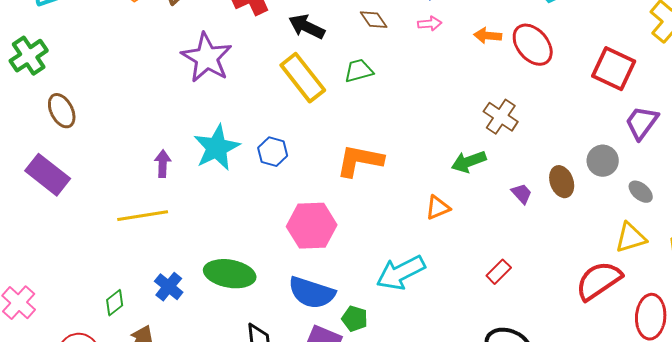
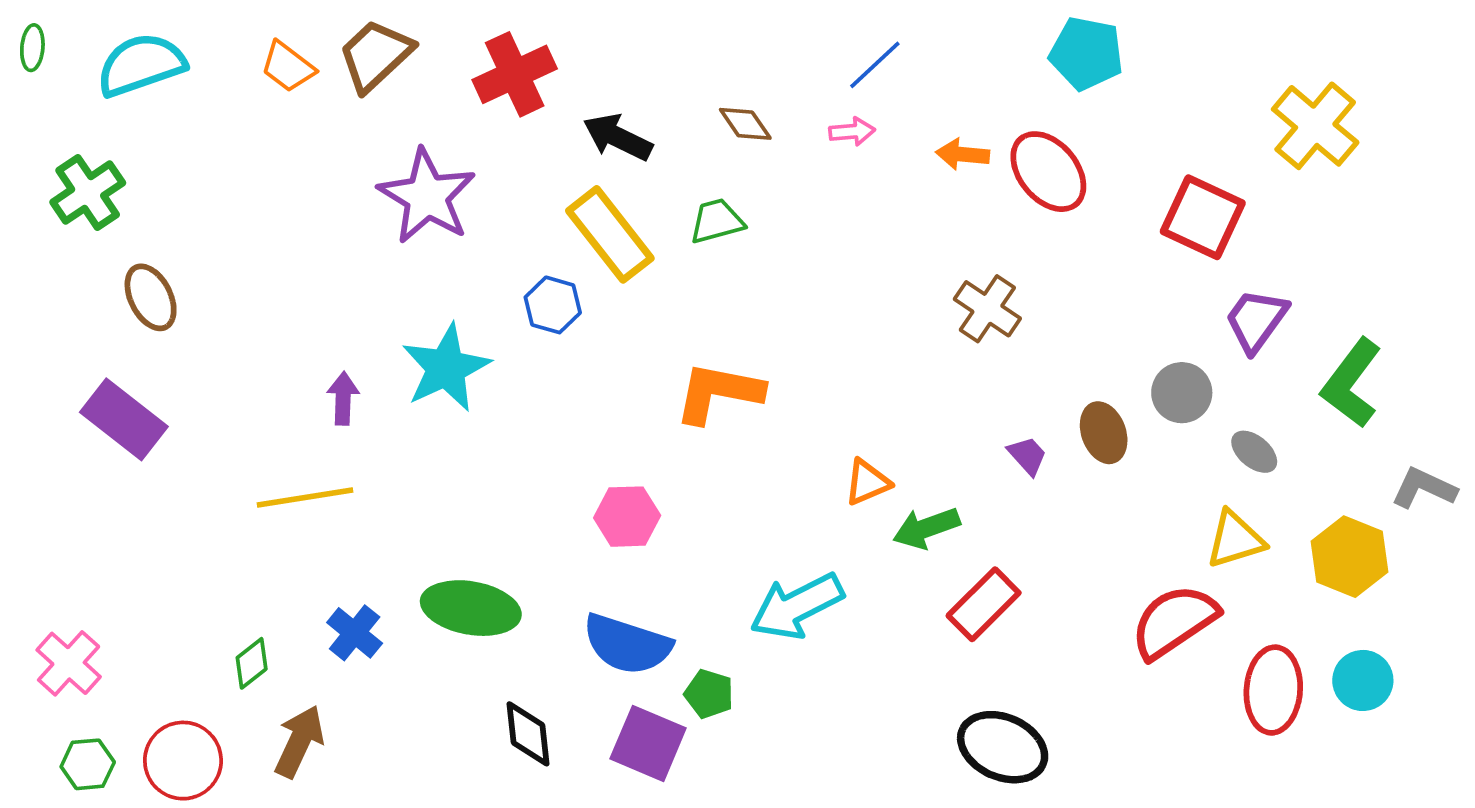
blue hexagon: (273, 152) -> (553, 305), moved
green arrow: (469, 162) -> (926, 528), moved
pink hexagon: (312, 226) -> (627, 517), size x0.7
red rectangle: (499, 272) -> (984, 604), size x1.5

